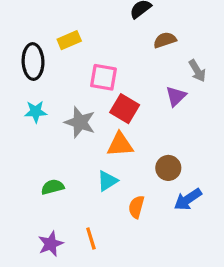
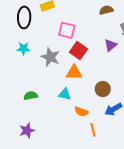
cyan triangle: (107, 181) -> (65, 94), turned 40
orange semicircle: (136, 207) -> (81, 112), turned -88
orange line: (91, 238) -> (93, 130), moved

